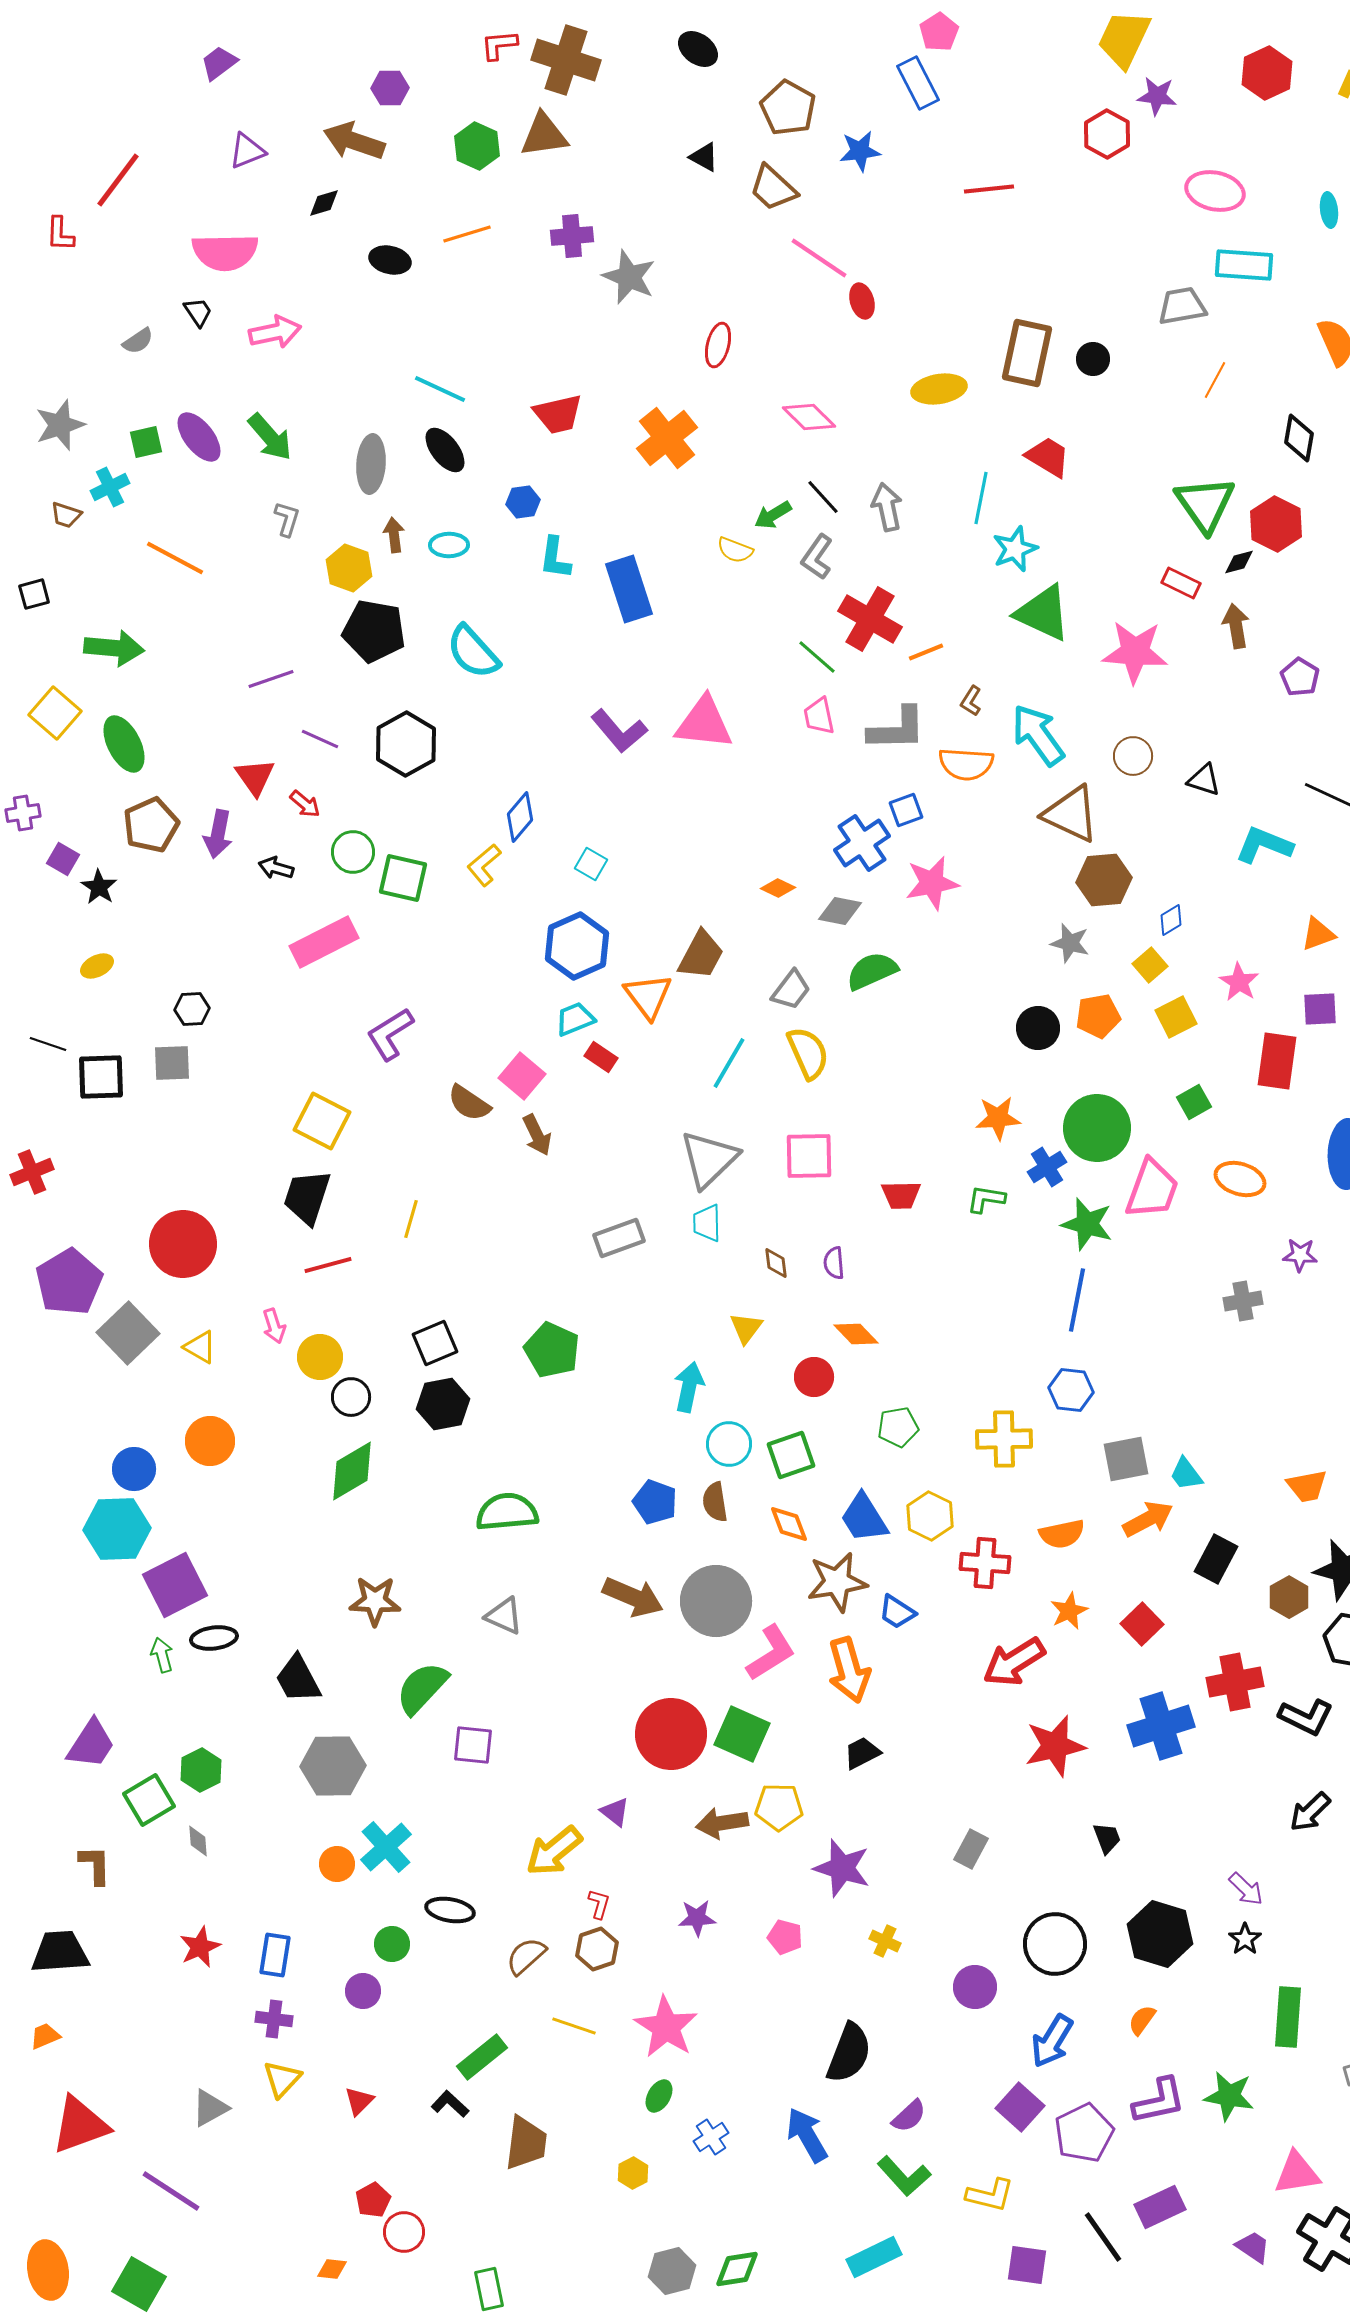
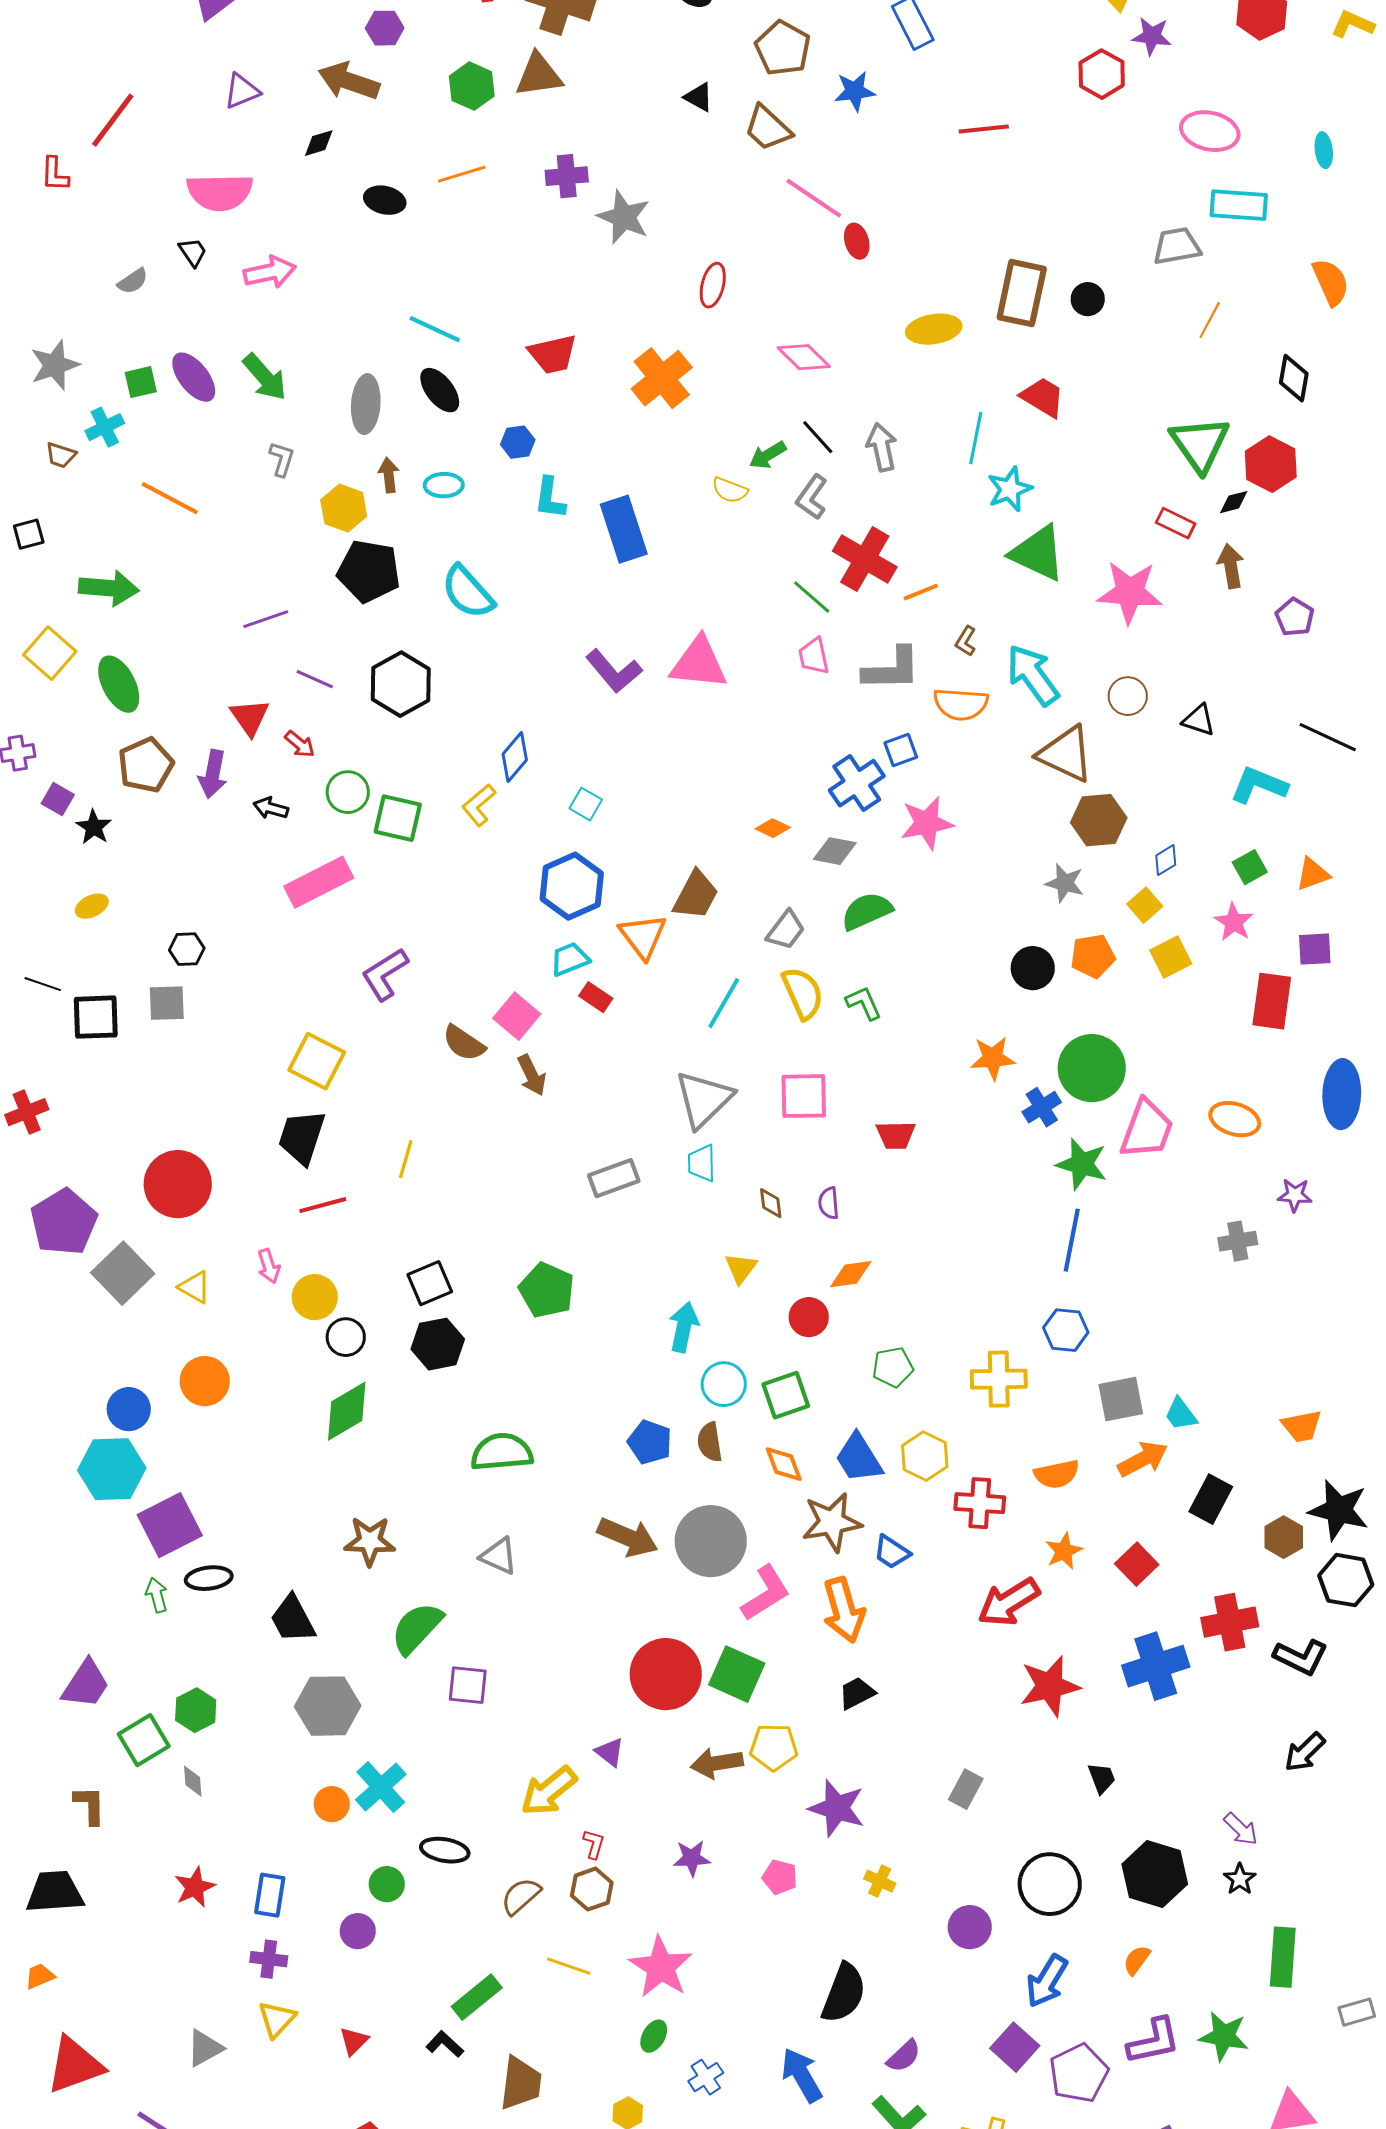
green square: (1194, 1102) -> (1250, 867), moved
green L-shape: (986, 1199) -> (864, 1003), moved, turned 57
orange diamond: (856, 1334) -> (851, 1274), turned -54

